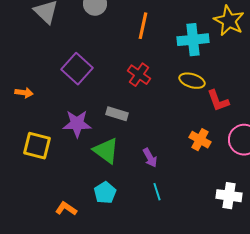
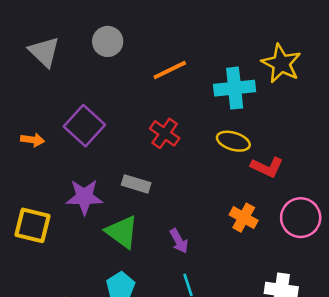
orange line: (143, 26) -> (170, 70), turned 52
orange arrow: (24, 93) -> (33, 140), moved
red L-shape: (218, 101) -> (267, 167), turned -45

